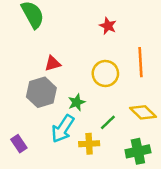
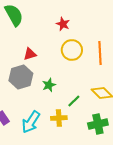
red star: (108, 26) -> (63, 24), moved
yellow circle: (105, 73) -> (72, 50), moved
cyan arrow: (63, 129) -> (31, 122), moved

